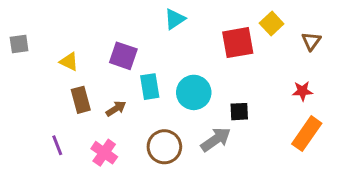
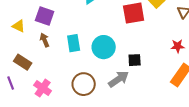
purple square: (123, 56) -> (45, 16), moved
brown rectangle: (81, 100) -> (23, 62), moved, turned -42
brown arrow: (116, 109) -> (45, 40), moved, turned -80

